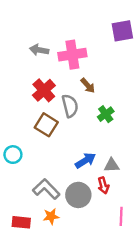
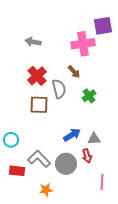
pink cross: (72, 55) -> (83, 44), moved
brown square: (46, 125) -> (39, 105), turned -30
cyan circle: (13, 155) -> (11, 140), moved
orange star: (51, 216) -> (46, 190), moved
red rectangle: (21, 222) -> (17, 171), moved

